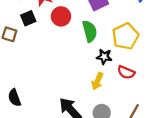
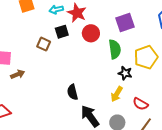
red semicircle: (126, 72) -> (140, 104), moved
black semicircle: (14, 98) -> (72, 92), moved

